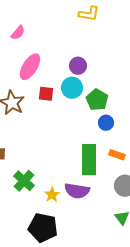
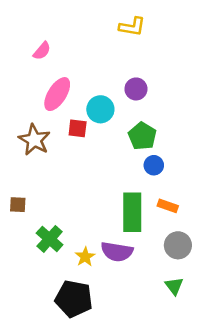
purple circle: (78, 66) -> (136, 89), moved
cyan circle: (72, 88) -> (100, 109), moved

